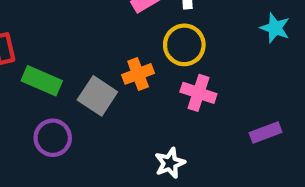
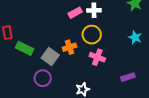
cyan star: (275, 28) -> (135, 37), moved
purple circle: (53, 138) -> (43, 78), moved

